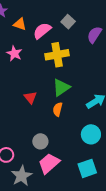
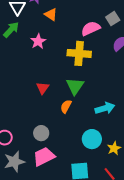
gray square: (68, 22) -> (113, 19), moved
pink semicircle: (42, 31) -> (91, 28), moved
green triangle: (61, 87) -> (75, 86), turned -36

